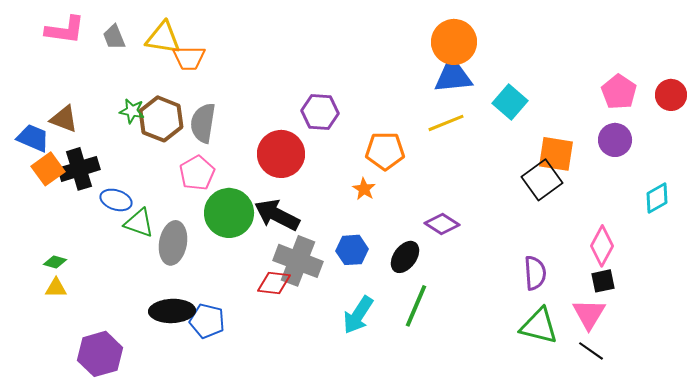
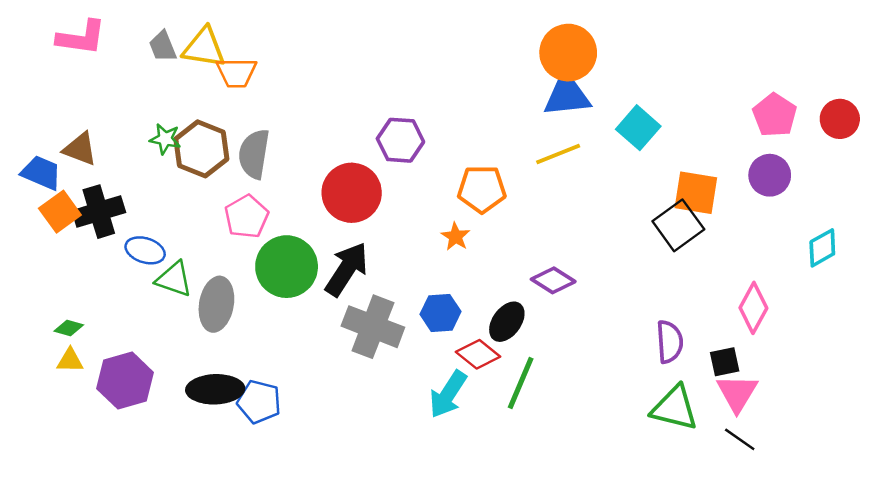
gray trapezoid: (114, 37) -> (163, 46), moved
black arrow: (277, 215) -> (347, 269), turned 96
black square: (603, 281) -> (725, 362), moved
red diamond: (274, 283) -> (478, 354), moved, turned 32
purple hexagon: (100, 354) -> (125, 381), moved

